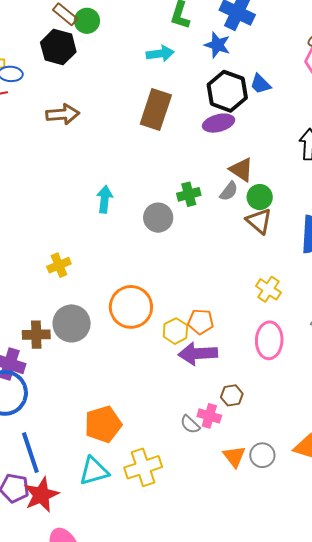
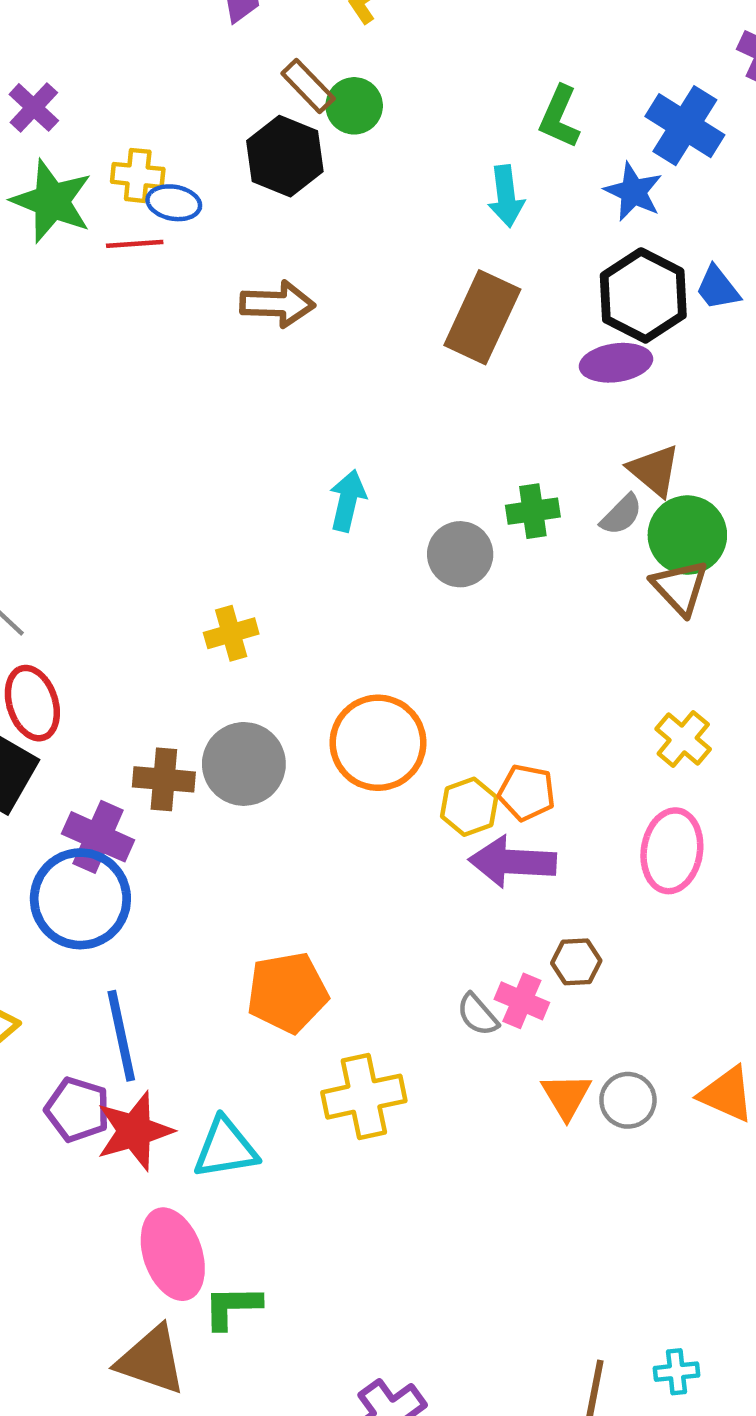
cyan arrow: (160, 54) -> (506, 196), turned 84
green circle: (260, 197) -> (687, 535), size x1.4
cyan triangle: (94, 471) -> (225, 1148), moved

